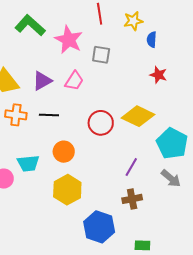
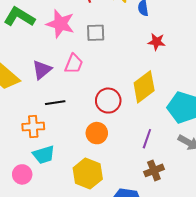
orange cross: (16, 115) -> (33, 127), moved
yellow diamond: (138, 116) -> (144, 87), turned -52
orange circle: (64, 152) -> (97, 133), moved

